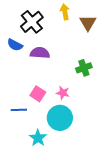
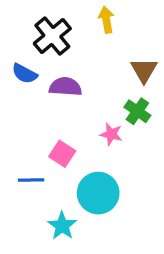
brown triangle: (88, 23) -> (144, 70), moved
green cross: (84, 68) -> (137, 111), turned -35
pink star: (63, 93) -> (111, 134), moved

